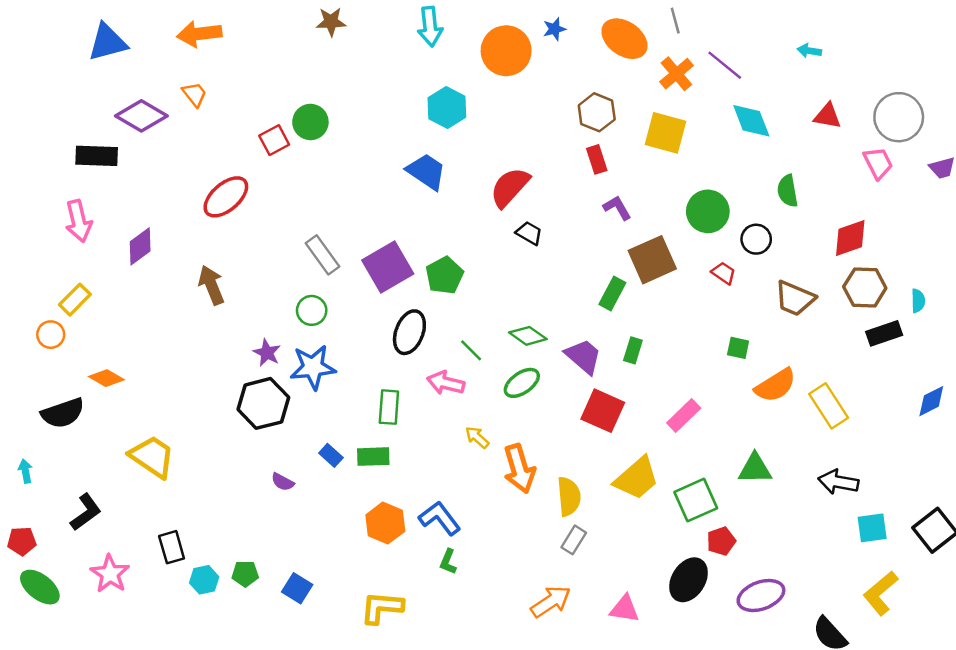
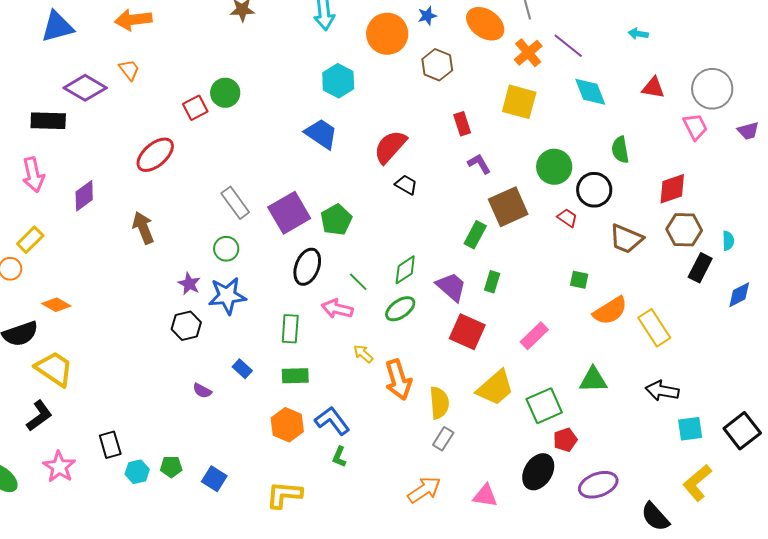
brown hexagon: (597, 112) -> (437, 65), moved
black circle: (756, 239) -> (594, 190), size x1.4
black rectangle: (884, 333) -> (700, 268), turned -44
green diamond: (528, 336) -> (405, 270), turned -68
blue diamond: (931, 401) -> (739, 295), moved
black hexagon: (263, 403) -> (186, 326), size x0.7
yellow trapezoid: (152, 457) -> (54, 369), moved
green rectangle: (373, 457) -> (295, 376), moved

